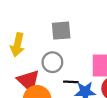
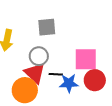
red triangle: (28, 81) -> (35, 73), moved

